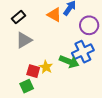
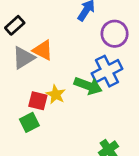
orange triangle: (54, 15) -> (43, 50), moved

